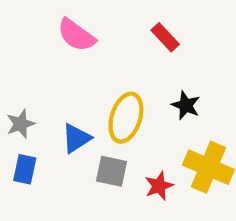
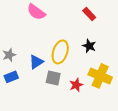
red rectangle: (165, 37) -> (89, 14), moved
blue rectangle: (25, 169) -> (11, 77), turned 56

